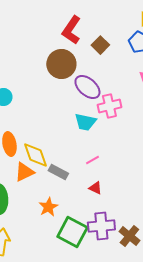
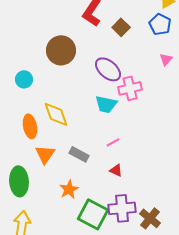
brown circle: (61, 64) -> (61, 50), moved
yellow diamond: (35, 155) -> (56, 114), moved
orange triangle: (24, 172) -> (45, 154), turned -30

